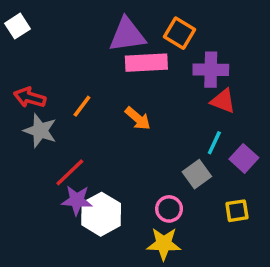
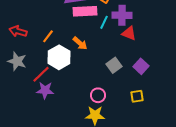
gray star: (40, 131) -> (17, 61), moved
cyan line: (214, 143) -> (104, 22), moved
gray square: (197, 174) -> (114, 65), moved
white hexagon: (101, 214) -> (59, 57), moved

